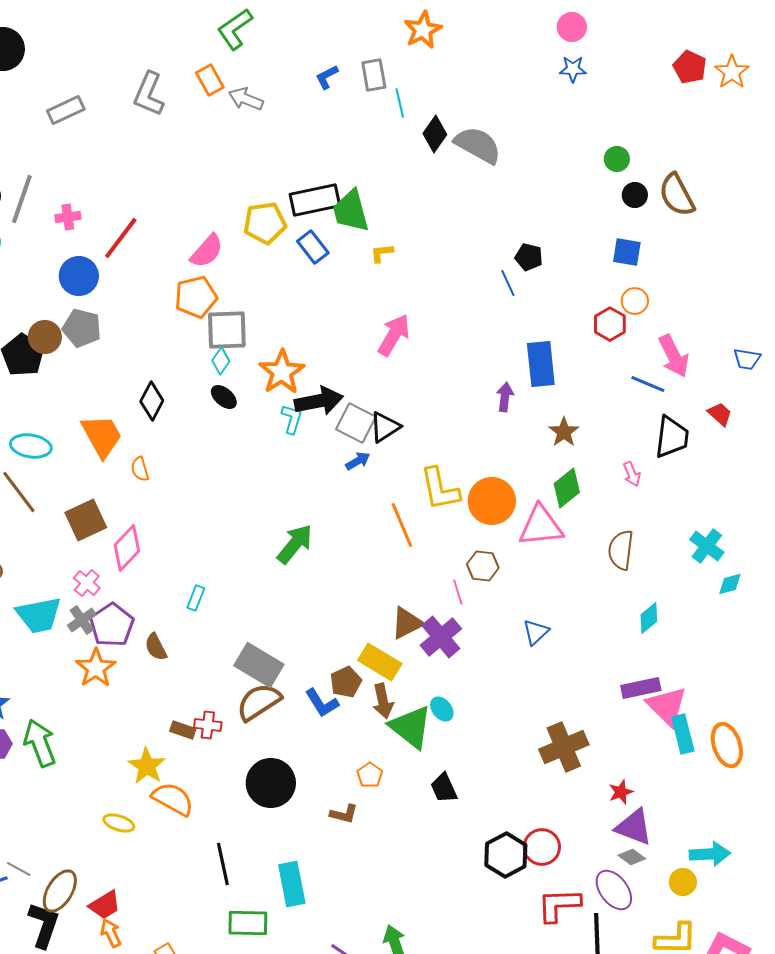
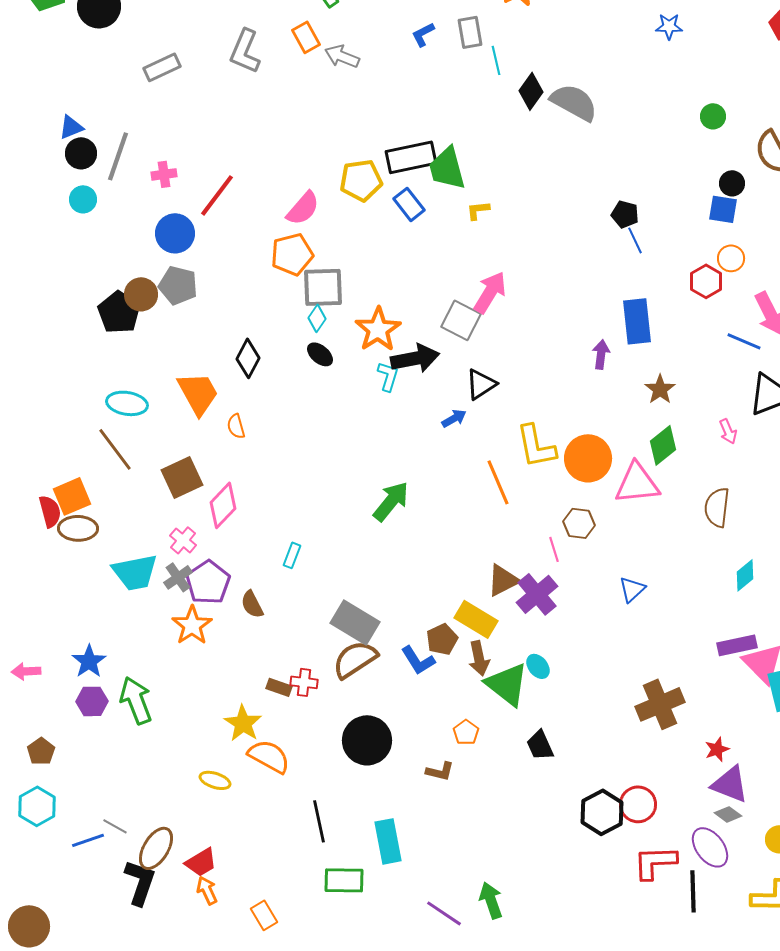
black circle: (635, 195) -> (732, 183), moved
blue line: (508, 283) -> (635, 240), moved
gray square: (356, 423) -> (461, 320), moved

